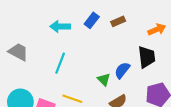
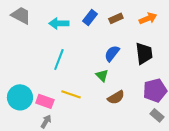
orange arrow: (157, 30) -> (148, 18), moved
gray trapezoid: (18, 52) -> (21, 15), moved
blue semicircle: (122, 70) -> (112, 53), moved

